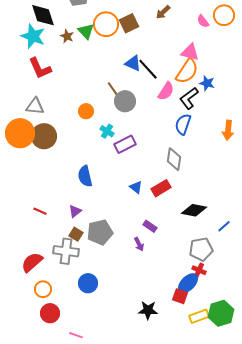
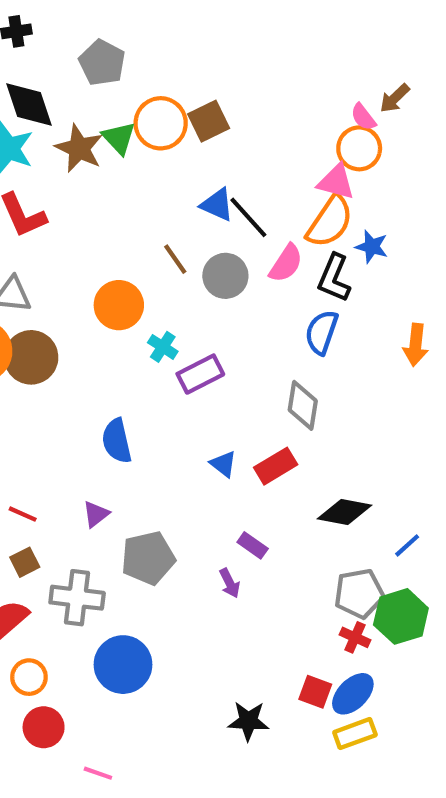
brown arrow: (163, 12) -> (395, 98), moved
orange circle: (224, 15) -> (359, 148), moved
brown star: (67, 36) -> (79, 148), size x1.6
black L-shape: (189, 98) -> (334, 278), turned -30
gray circle: (125, 101) -> (225, 276), moved
orange circle: (86, 111) -> (119, 305), size x1.5
brown square: (76, 234) -> (25, 562), moved, turned 32
blue circle: (88, 283) -> (123, 665), size x1.4
blue ellipse: (188, 283) -> (353, 694), moved
green hexagon: (221, 313) -> (401, 616), moved

